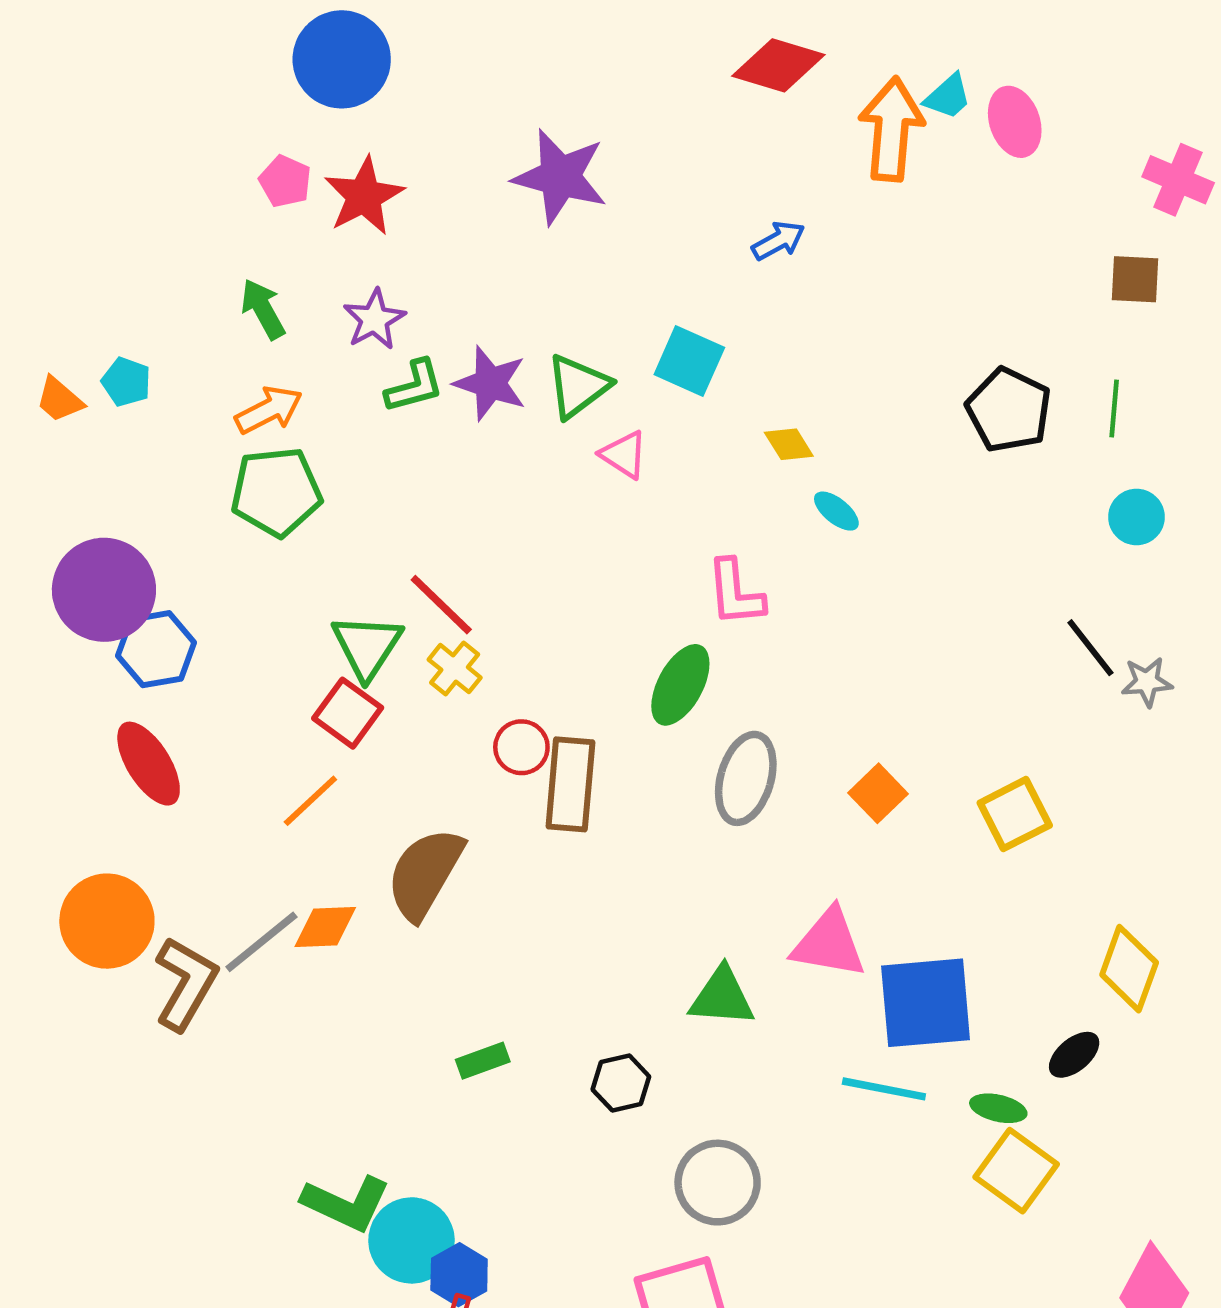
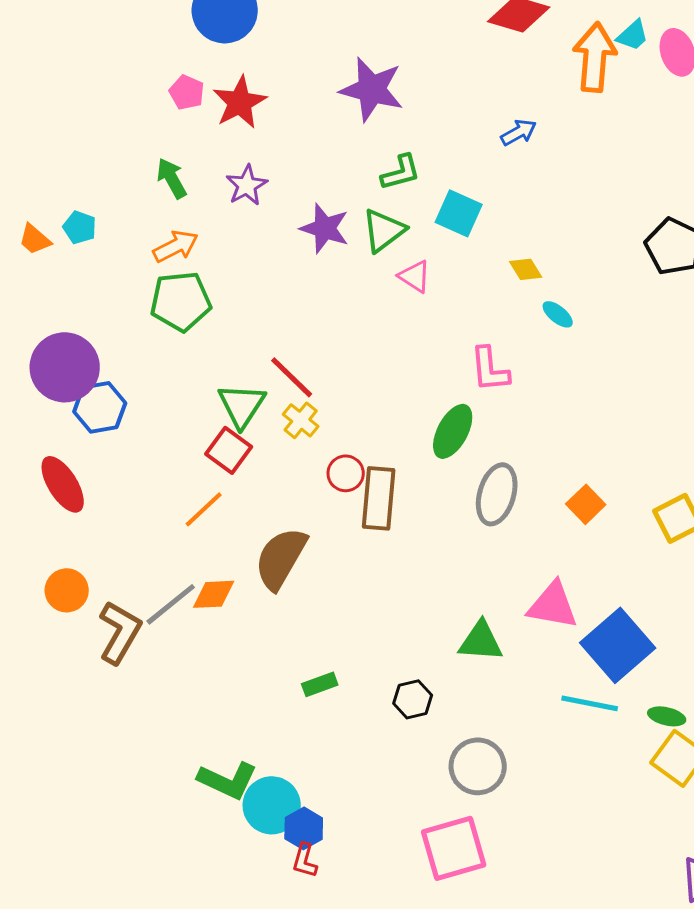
green L-shape: (414, 386) -> (401, 172), moved
red ellipse: (149, 764) -> (63, 484), moved
orange circle: (107, 921) -> (67, 590), size x0.7
blue square: (926, 1003) -> (618, 645), turned -36

